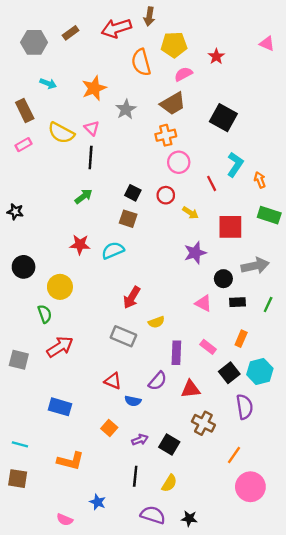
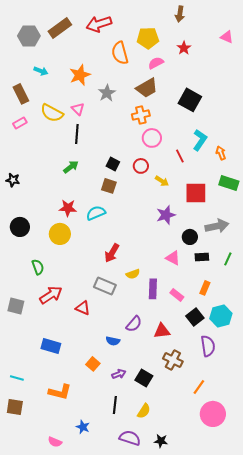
brown arrow: (149, 16) -> (180, 14), moved
brown rectangle: (71, 33) -> (60, 28), size x1.6
yellow circle: (60, 287) -> (60, 234), moved
purple rectangle: (176, 353) -> (153, 289), moved
red triangle: (113, 381) -> (83, 308), moved

